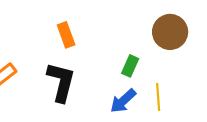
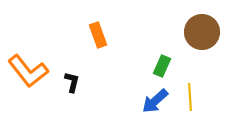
black L-shape: (61, 82) -> (72, 82), moved, size x0.5

